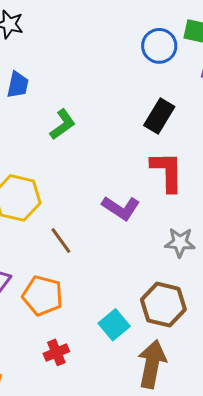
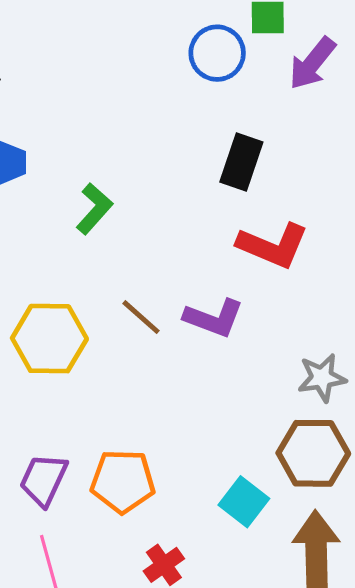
red L-shape: (167, 172) -> (273, 246), turned 126
brown line: (61, 241) -> (141, 317), moved
gray star: (180, 242) -> (322, 378), moved

